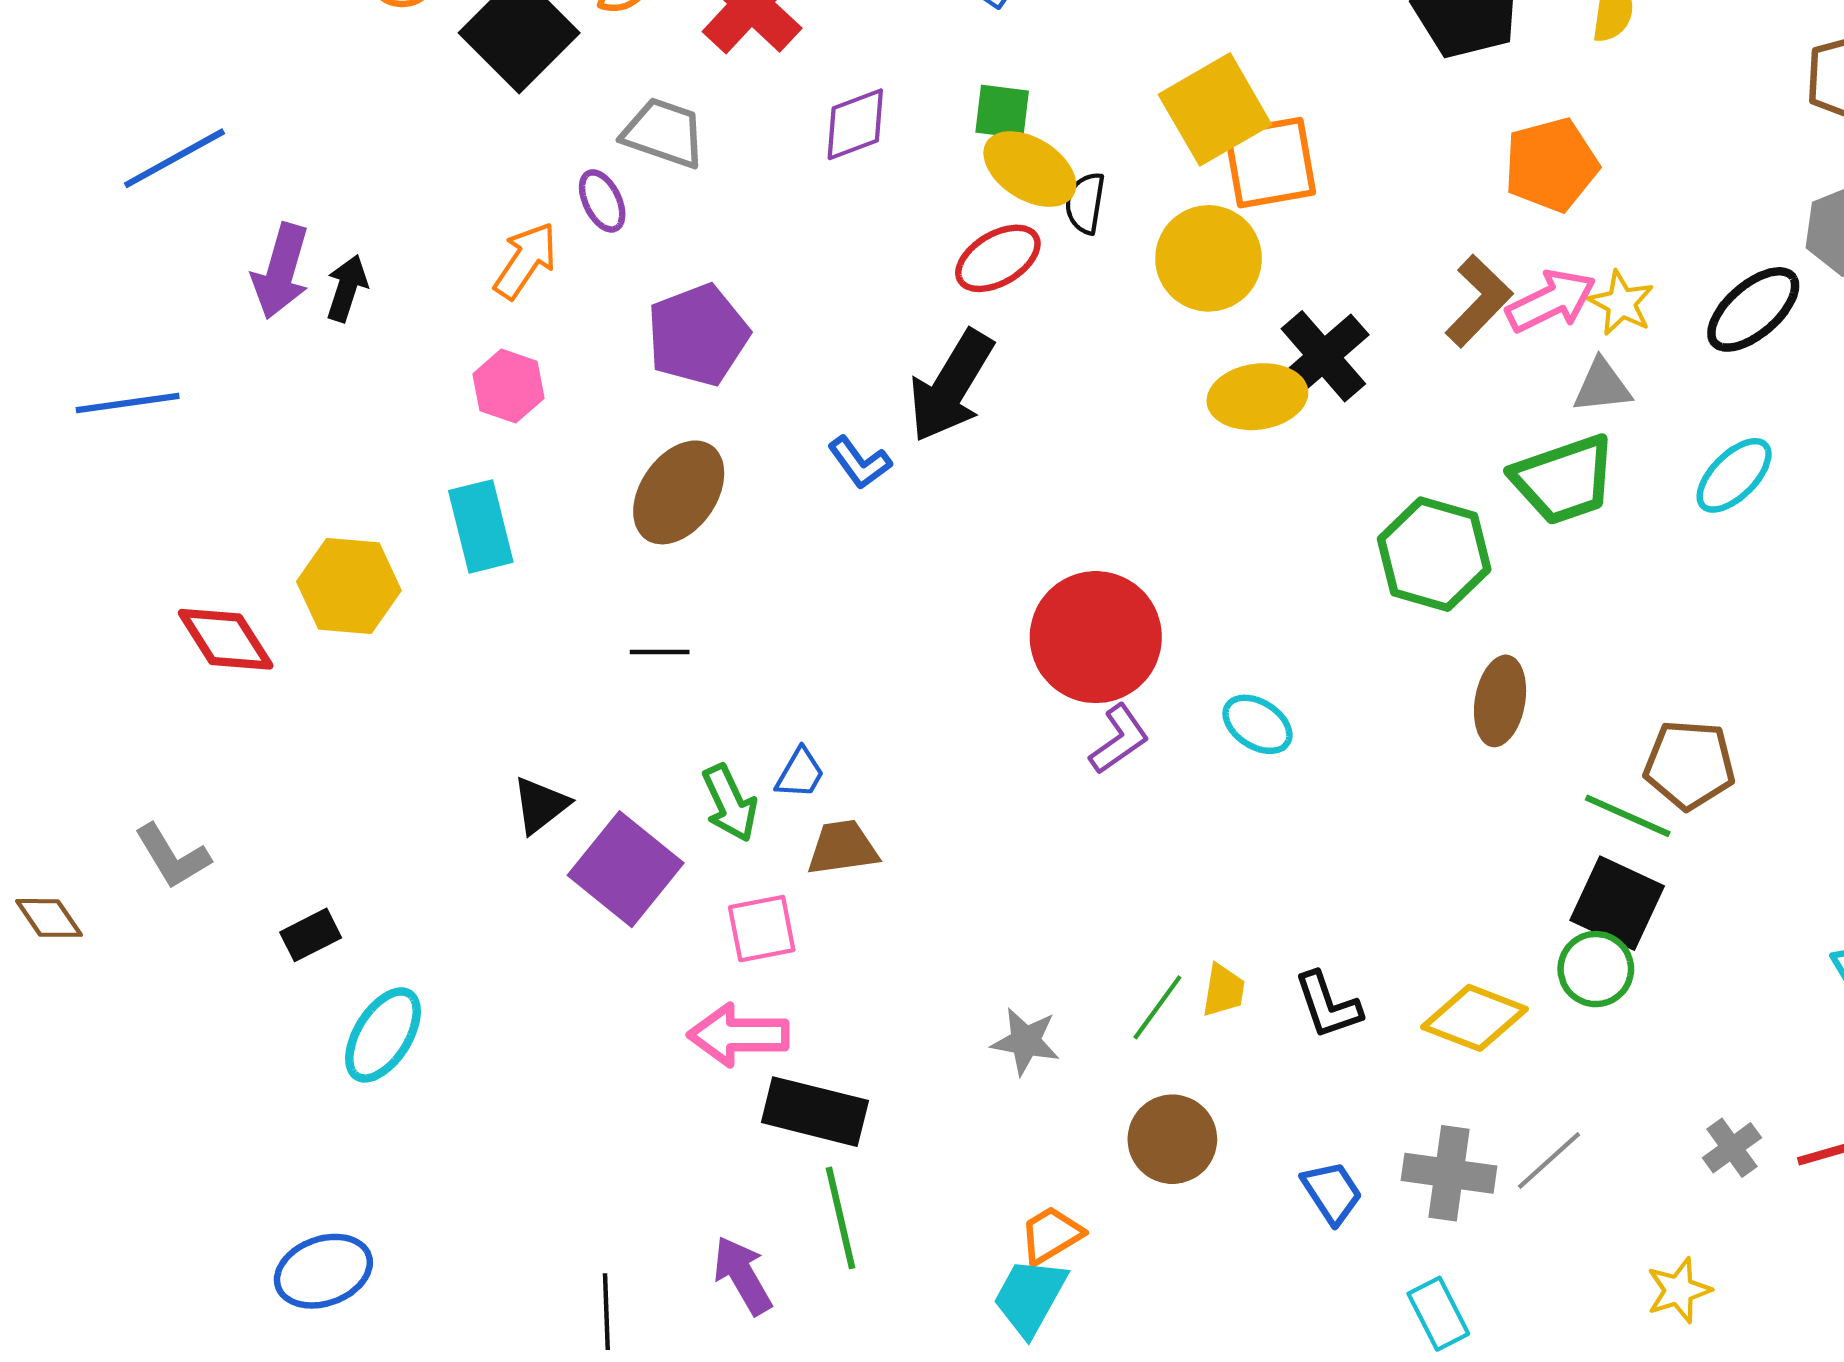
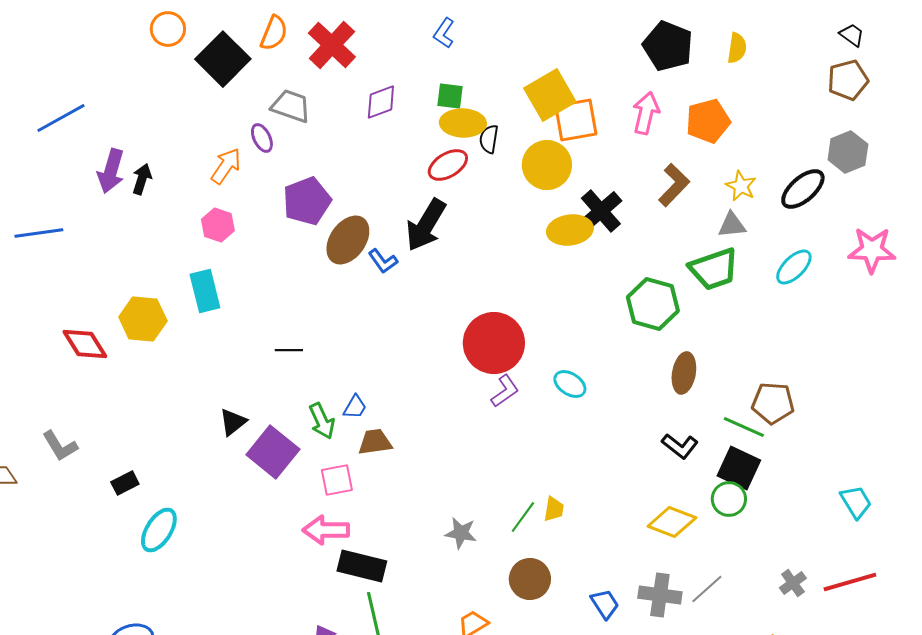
yellow ellipse: (1030, 169) -> (463, 123), turned -30
pink arrow: (1551, 301) -> (646, 113), moved, turned -51
brown ellipse: (679, 492) -> (348, 240), moved
black L-shape: (1328, 1005) -> (680, 446), moved, turned -33

